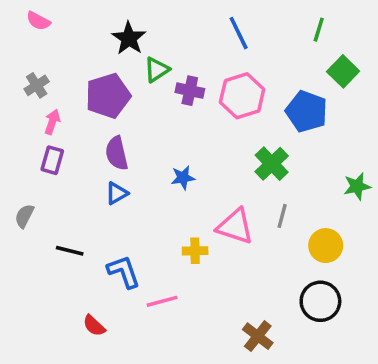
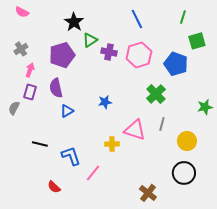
green square: (343, 71) -> (197, 41), turned 30
purple semicircle: (117, 153) -> (56, 88), moved
gray semicircle: (24, 216) -> (14, 108), moved
pink line: (162, 301) -> (93, 173), turned -36

